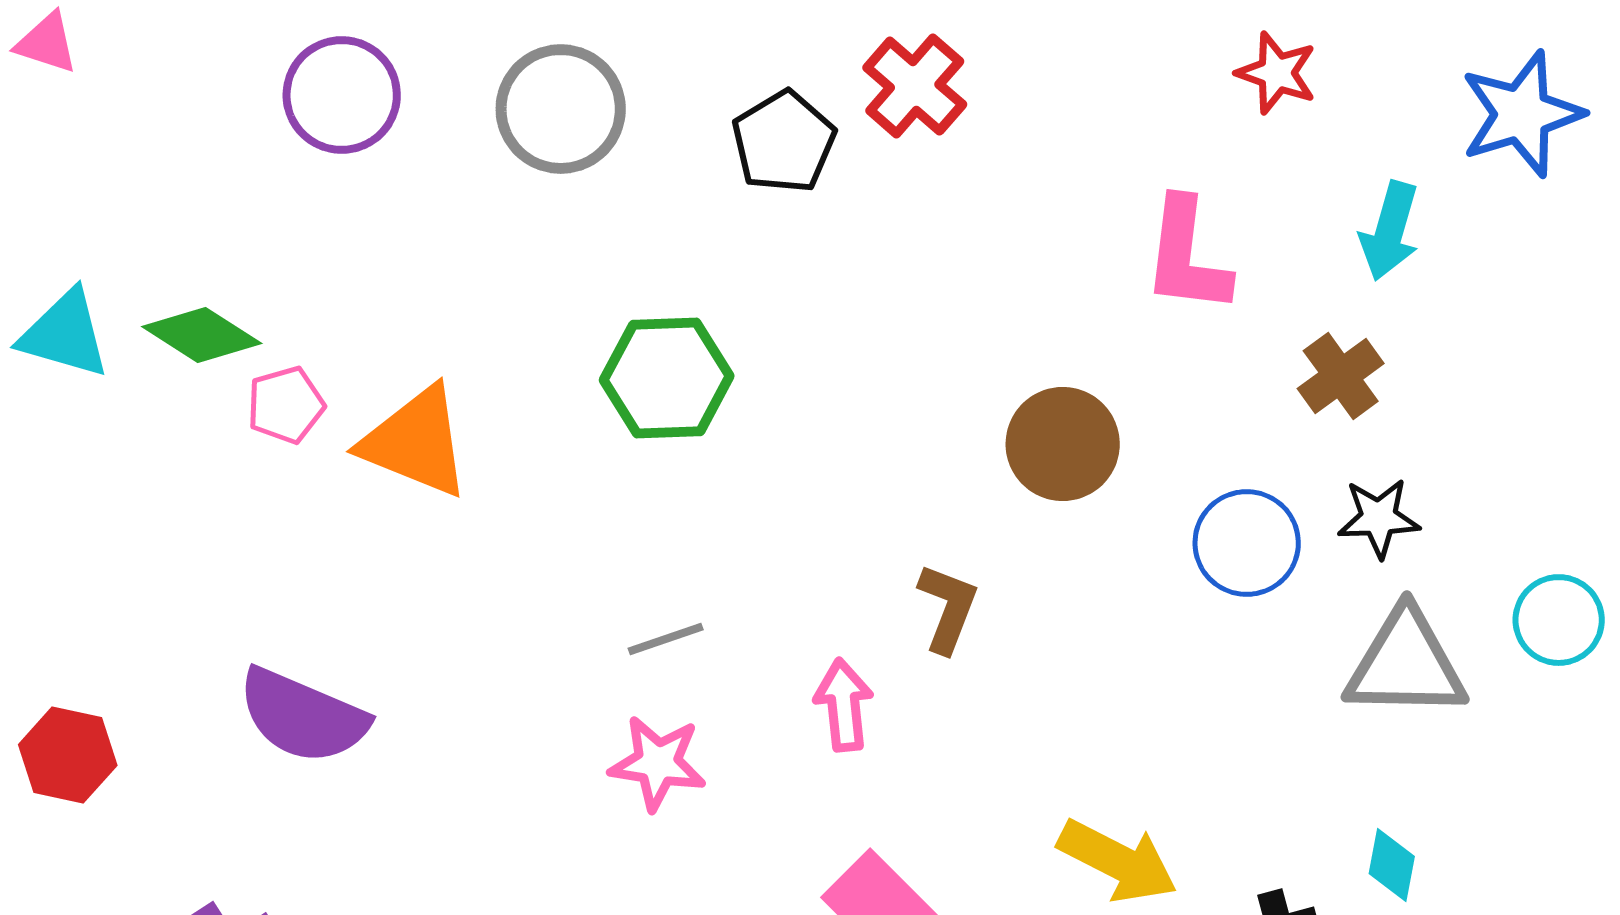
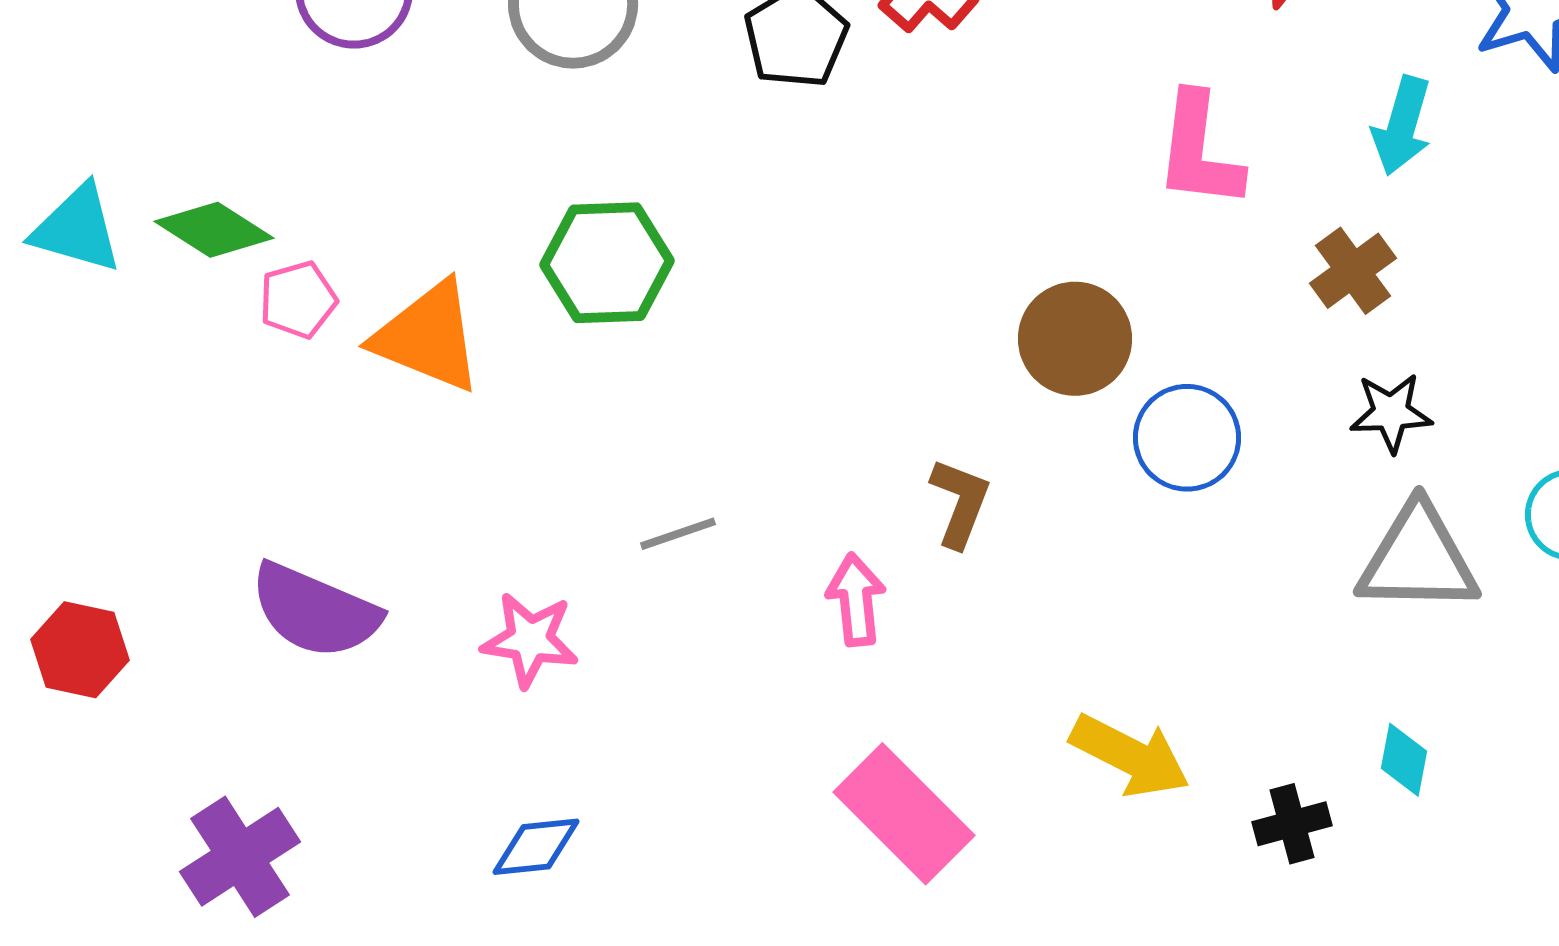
green hexagon: (667, 378) -> (607, 263), moved
blue circle: (1247, 543) -> (1187, 438), moved
pink star: (658, 763) -> (530, 640), moved

